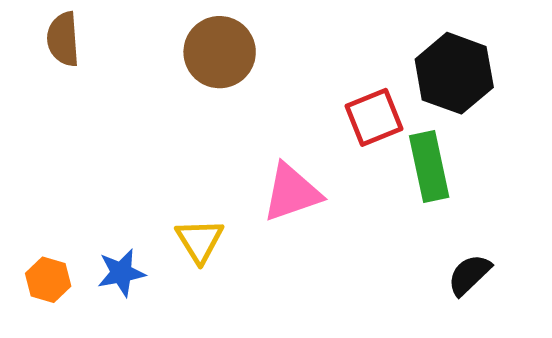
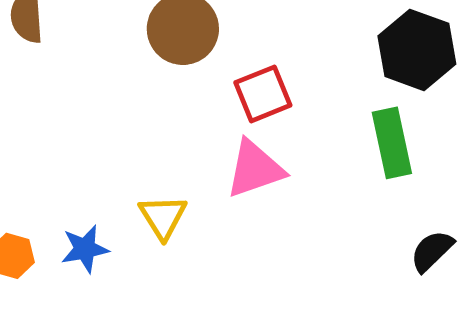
red square: (374, 117) -> (263, 94), moved

